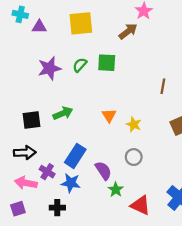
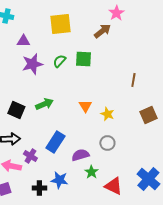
purple triangle: (39, 27) -> (23, 41), moved
black square: (31, 120) -> (16, 110), turned 30
purple semicircle: (103, 171) -> (80, 155), turned -72
blue star: (71, 183) -> (59, 180), moved

